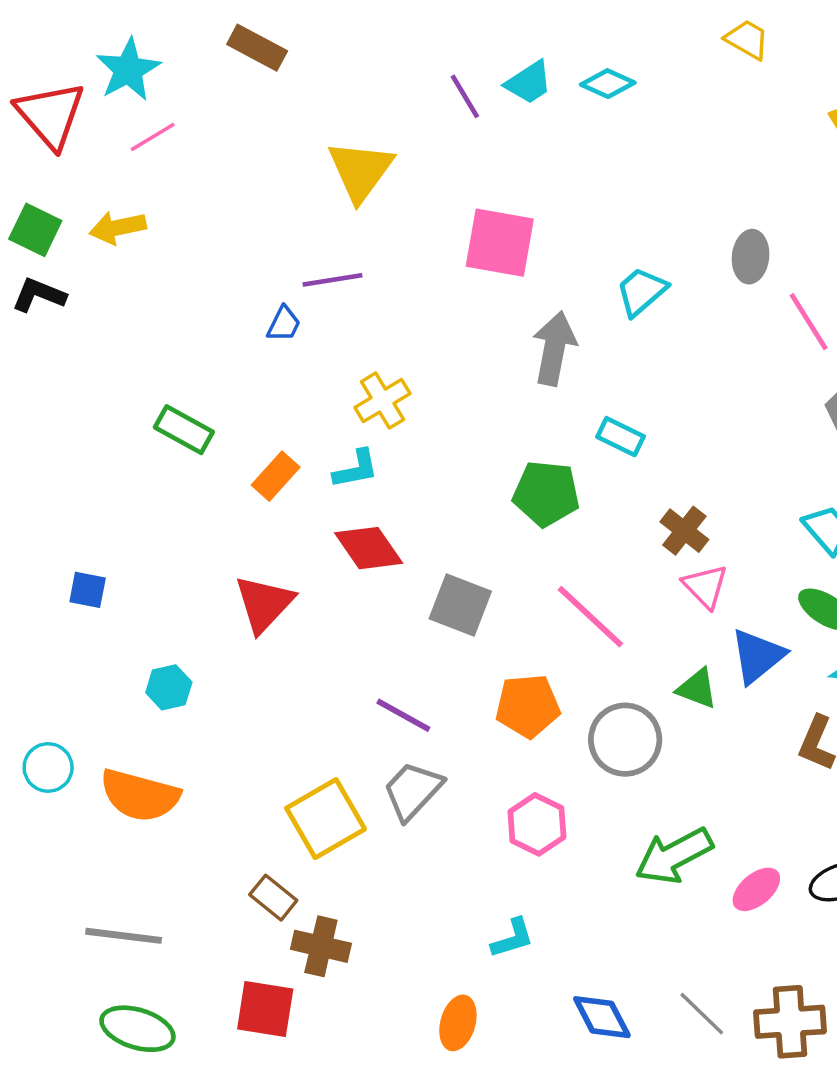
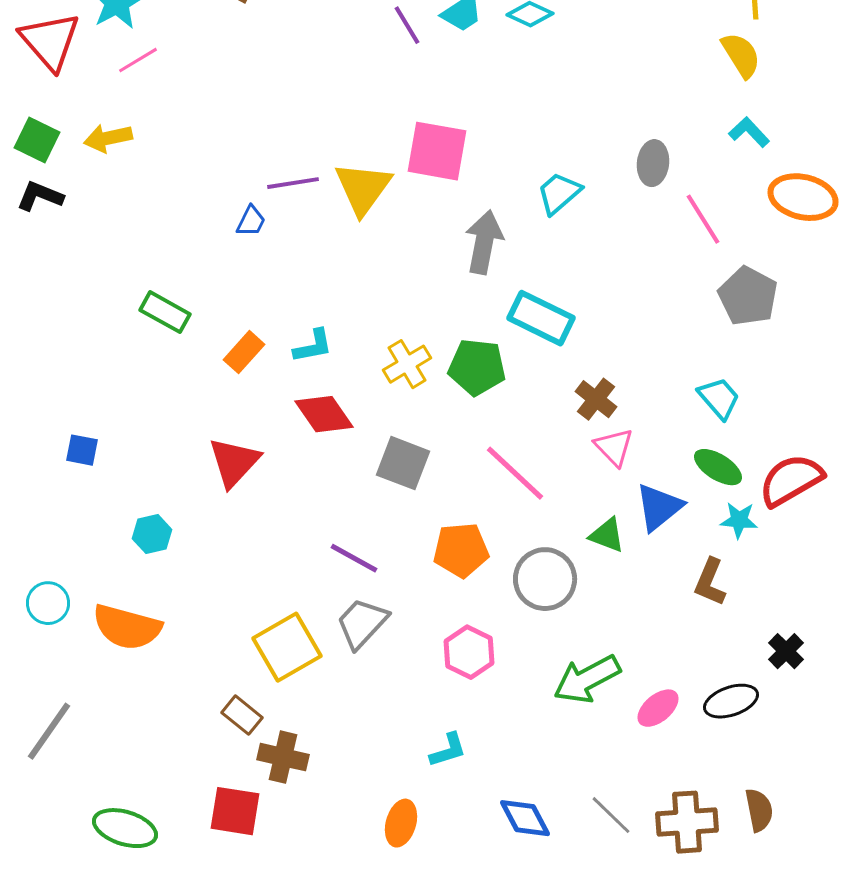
yellow triangle: (360, 171) -> (363, 188), moved
yellow cross: (382, 401) -> (407, 364), moved
cyan rectangle: (620, 437) -> (541, 318), size x1.6
gray line: (124, 936) -> (49, 731), moved, turned -62

